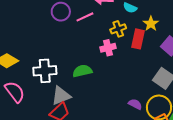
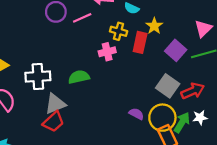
yellow cross: (118, 29) -> (119, 31), turned 35

